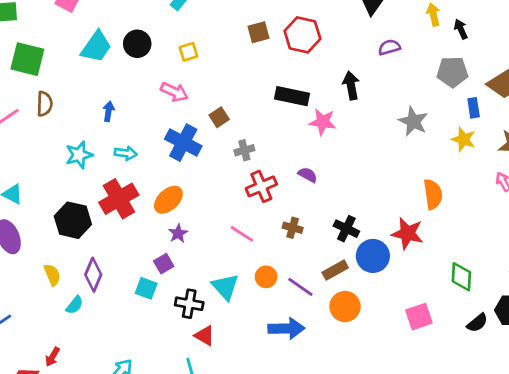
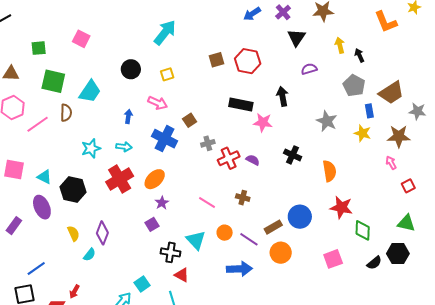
cyan trapezoid: (96, 47) -> (90, 91), moved
gray pentagon: (452, 72) -> (354, 86), turned 30
blue arrow: (109, 111) -> (128, 116), moved
red cross: (261, 186) -> (229, 158), moved
orange semicircle: (433, 194) -> (329, 171), moved
black hexagon: (73, 220) -> (73, 189), moved
black cross: (346, 229) -> (293, 155), moved
red star: (407, 233) -> (341, 207), moved
cyan square: (146, 288) -> (142, 284), moved, turned 35

